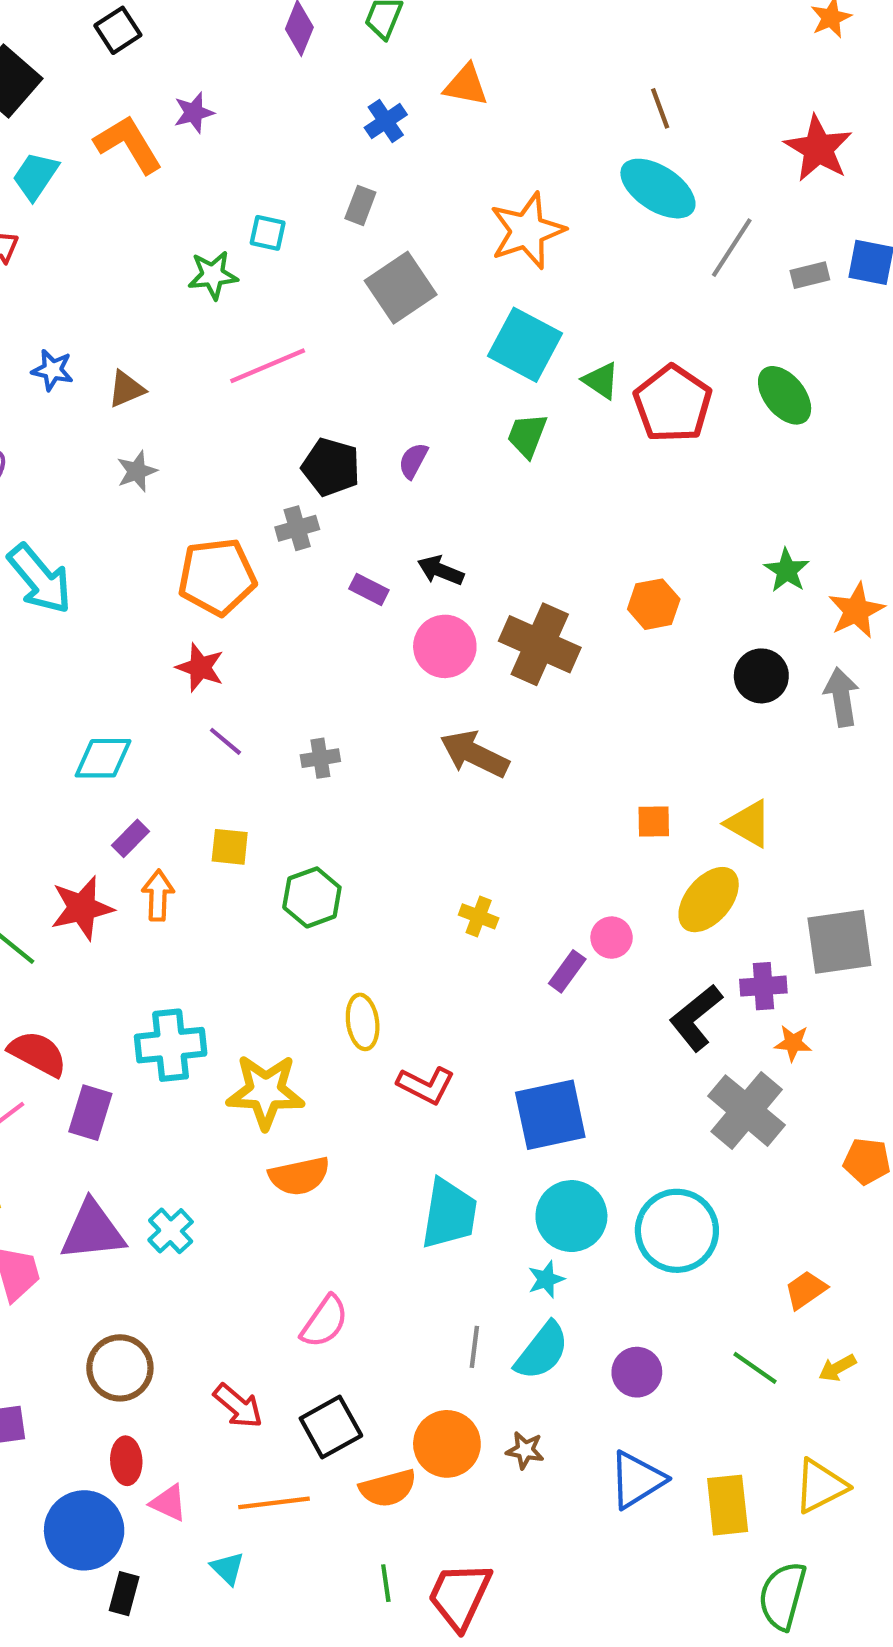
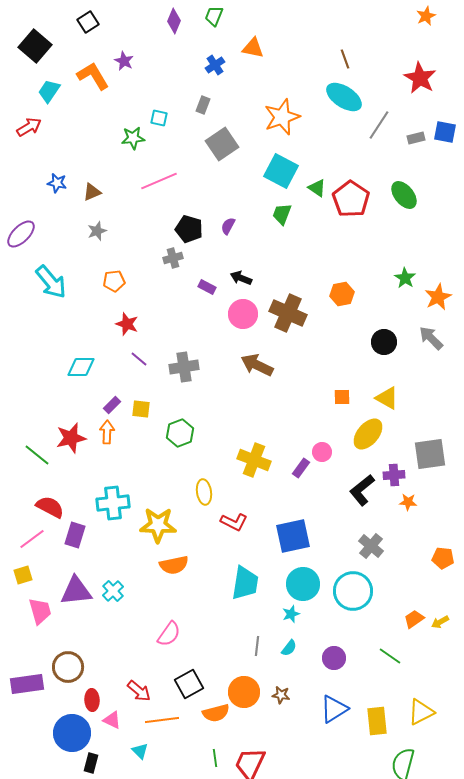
purple star: (194, 113) -> (124, 61), turned -30
orange pentagon: (217, 577) -> (114, 281), moved, size x0.6
black circle: (761, 676) -> (384, 342), moved
gray arrow: (841, 697) -> (431, 338), turned -36
gray cross: (320, 758) -> (184, 367), size x1.6
purple rectangle: (130, 838) -> (112, 405), moved
yellow cross: (479, 916) -> (254, 460), moved, size x1.8
gray cross: (747, 1111) -> (371, 546), moved, size x0.7
pink semicircle: (325, 1322) -> (169, 634), moved
cyan semicircle: (542, 1351) -> (289, 648), size x0.6
brown circle: (120, 1368) -> (68, 667), moved
yellow arrow: (837, 1368) -> (440, 622), moved
red arrow: (238, 1406) -> (139, 691), moved

